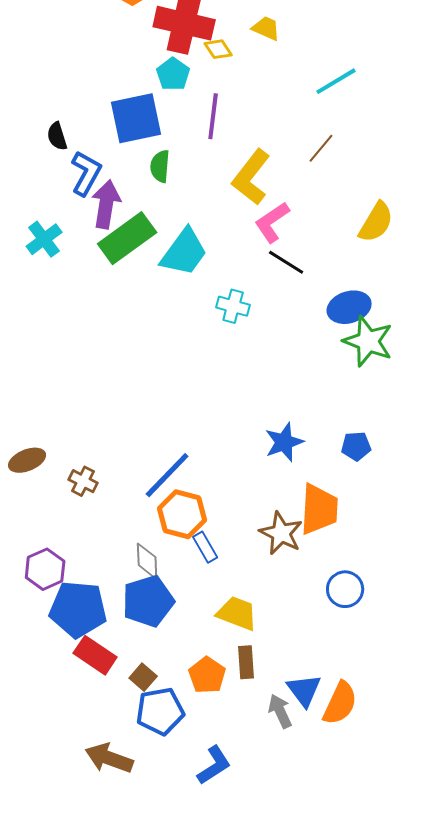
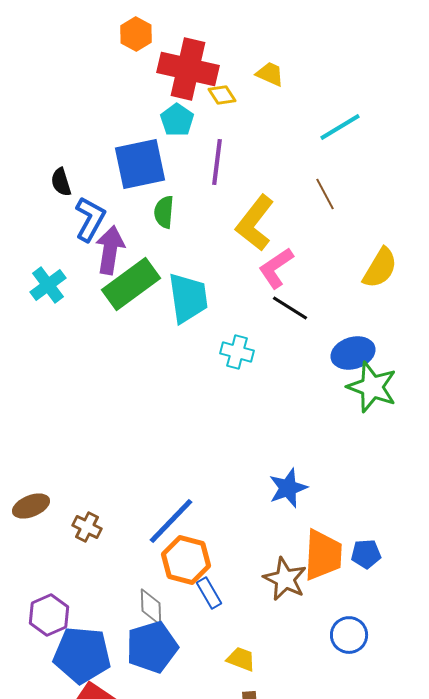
brown line: (321, 148) -> (325, 194), turned -68
cyan trapezoid: (184, 252) -> (188, 298), turned -44
blue pentagon: (356, 446) -> (366, 554), moved
yellow trapezoid: (237, 613) -> (241, 659), size x0.7

